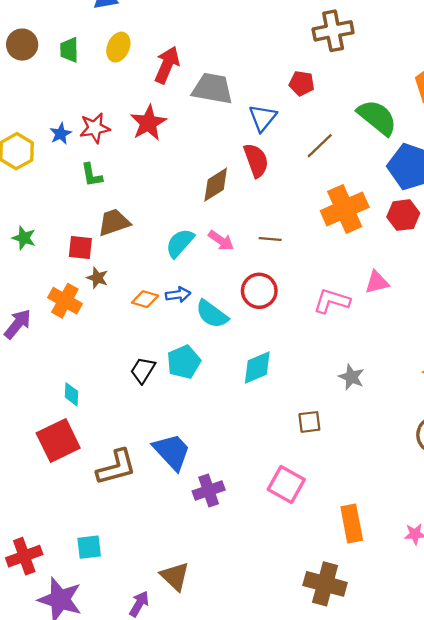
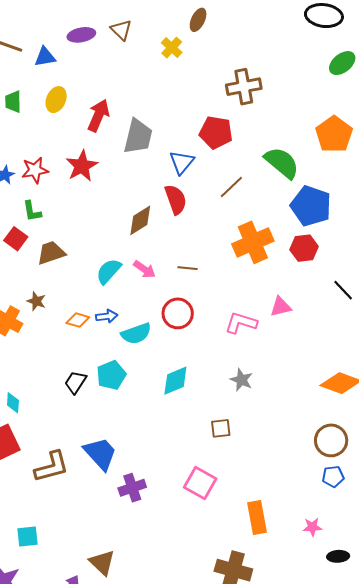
red pentagon: (302, 83) -> (216, 132), size x1.5
gray trapezoid: (212, 89) -> (138, 136), turned 93
red square: (80, 247) -> (16, 239), moved, turned 30
cyan semicircle: (212, 314) -> (136, 334), turned -56
gray star: (351, 377) -> (241, 380), moved

